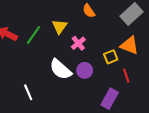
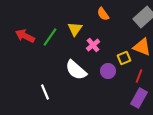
purple circle: (85, 70) -> (108, 71), moved
red line: (126, 76) -> (139, 76), turned 40
purple rectangle: (110, 99) -> (139, 98), moved

